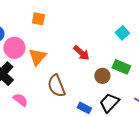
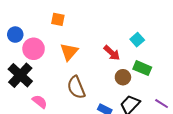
cyan square: (122, 33) -> (137, 40), moved
red arrow: (81, 53) -> (112, 53), moved
orange triangle: (37, 57) -> (69, 52), moved

